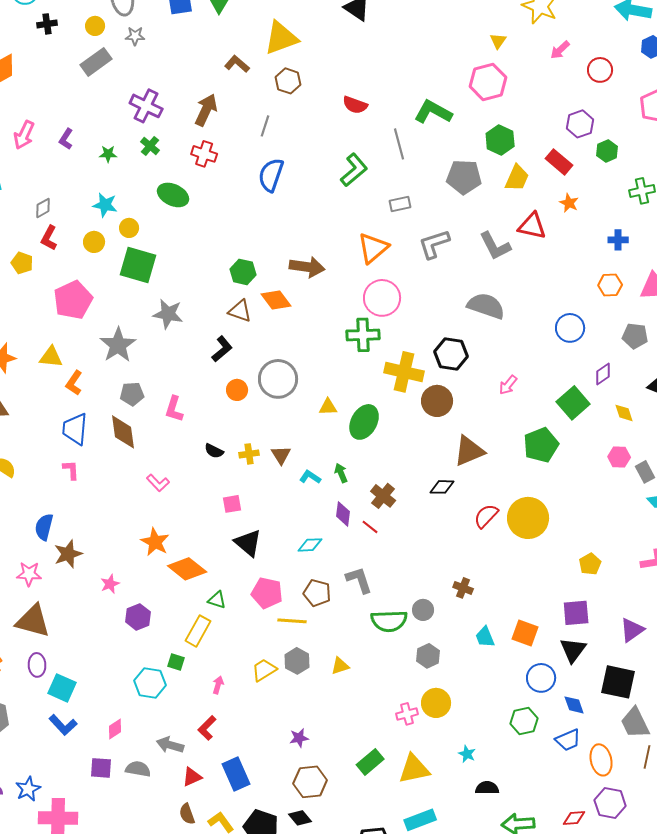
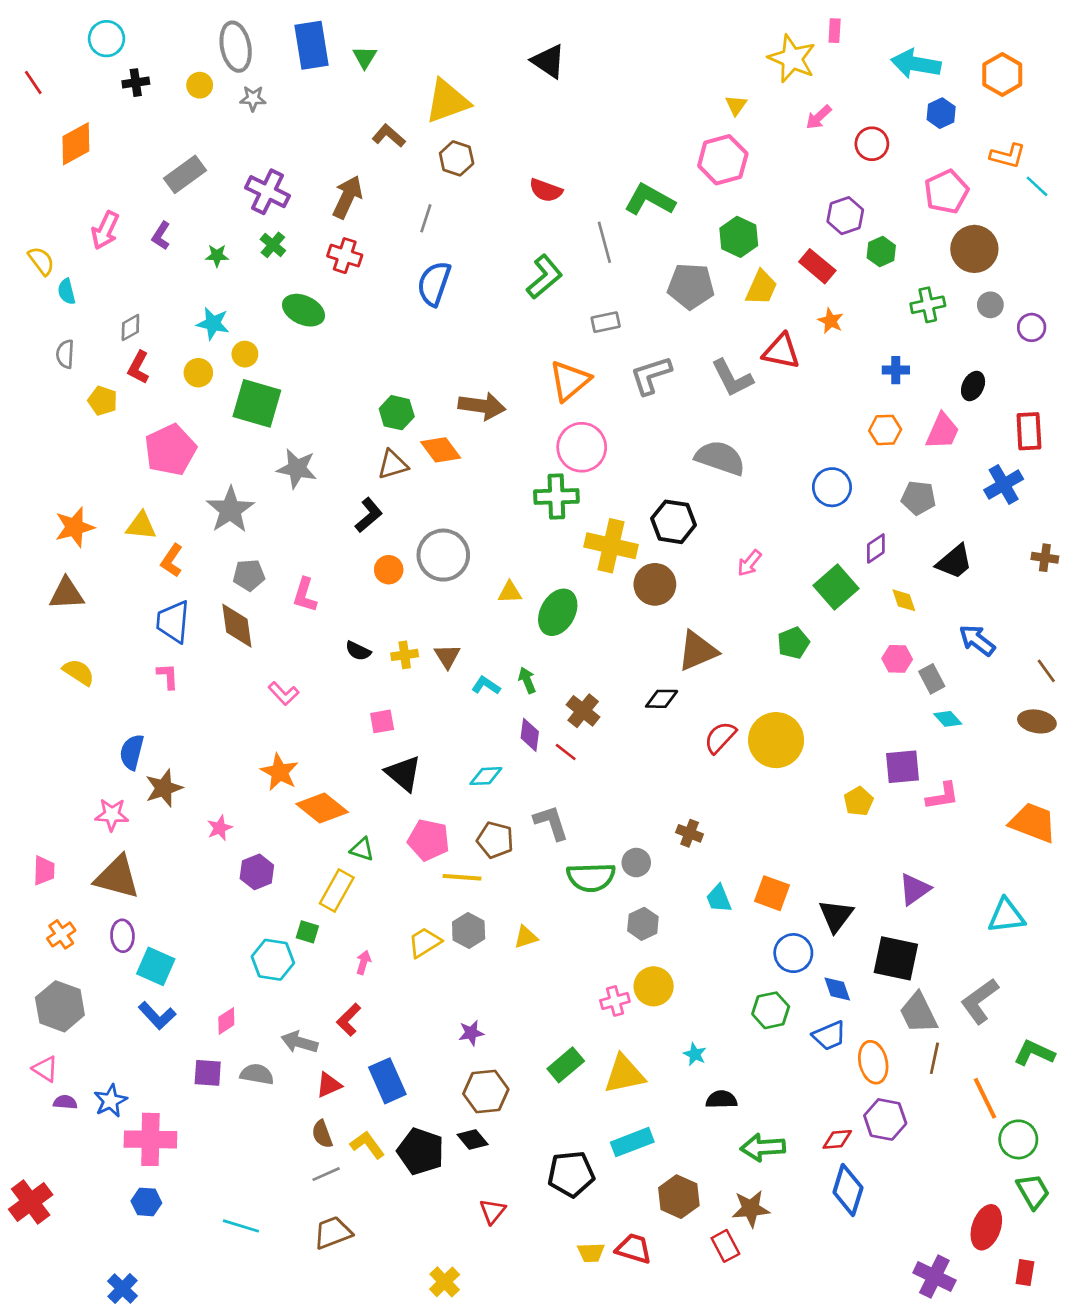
gray rectangle: (96, 62) -> (185, 174), moved
brown triangle: (240, 311) -> (393, 465), turned -35
green pentagon: (541, 445) -> (793, 643), size x0.7
purple square: (576, 613) -> (902, 767), moved

